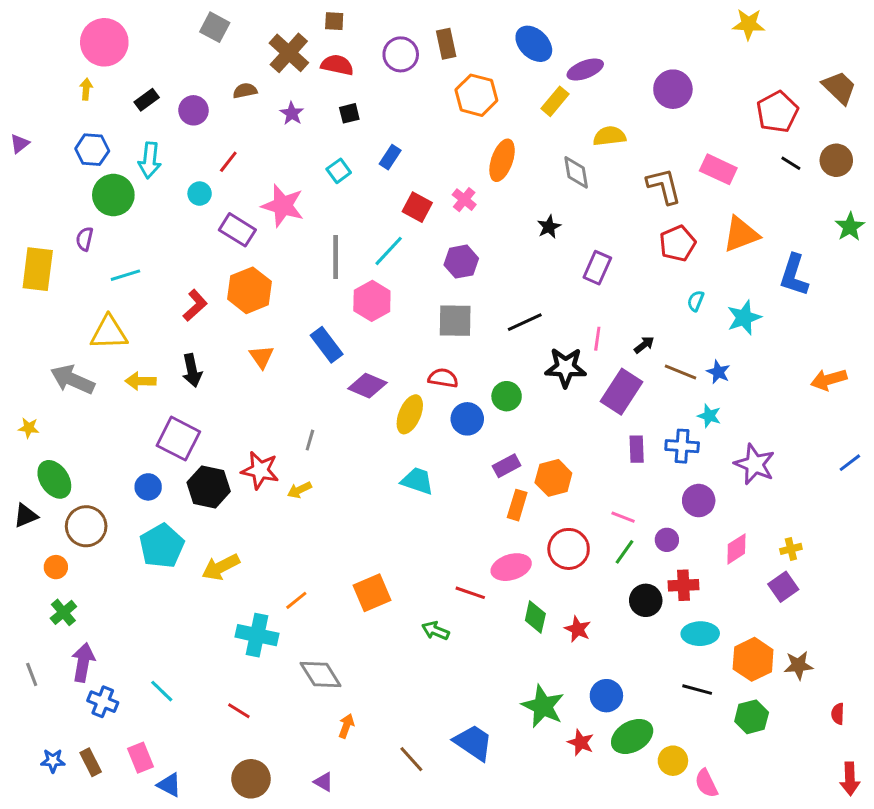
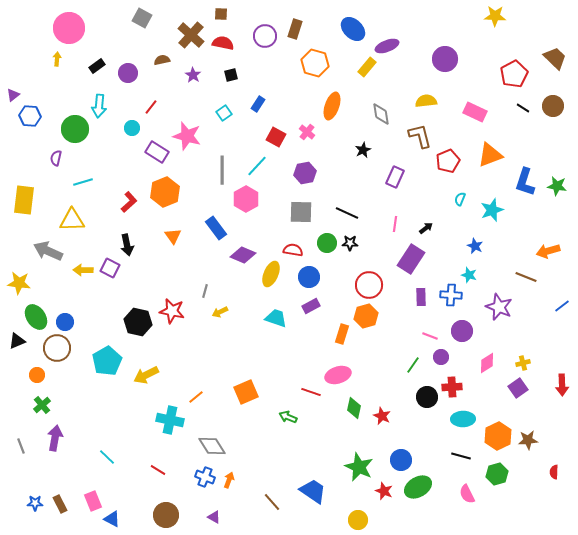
brown rectangle: (446, 44) -> (295, 29), turned 30
yellow semicircle: (609, 136) -> (426, 101), moved
blue hexagon: (92, 150) -> (30, 116), moved
brown L-shape: (664, 186) -> (420, 136), moved
green star: (850, 227) -> (557, 186), moved, turned -30
yellow rectangle: (38, 269) -> (24, 200), moved
black line: (525, 322) -> (347, 213), turned 50
black star: (566, 367) -> (350, 243), moved, size x0.6
brown line: (680, 372) -> (526, 277), moved
yellow arrow: (141, 381) -> (83, 270), moved
green circle: (507, 396) -> (327, 243), moved
yellow star: (29, 428) -> (19, 283), size x1.6
purple square: (178, 439) -> (110, 268), moved, size x0.7
purple rectangle: (507, 466) -> (311, 306), moved
blue circle: (148, 487) -> (65, 322), moved
yellow arrow: (299, 490) -> (220, 312), moved
pink line: (623, 517) -> (430, 336), moved
red circle: (569, 549) -> (369, 285), moved
blue cross: (103, 702) -> (205, 477), moved
yellow circle: (673, 761) -> (358, 520), moved
red arrow: (850, 779) -> (562, 385), moved
pink semicircle: (706, 783) -> (467, 494), moved

